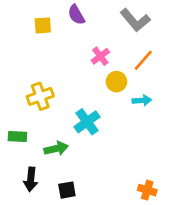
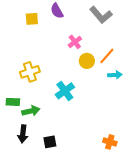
orange line: (143, 60) -> (107, 56), moved
cyan arrow: (142, 100) -> (115, 75), moved
green arrow: (56, 149) -> (31, 111), moved

